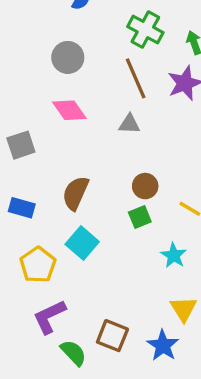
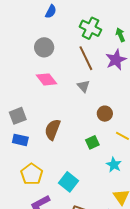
gray triangle: (129, 124) -> (83, 86), turned 48
gray square: (21, 145) -> (18, 116), moved
brown circle: (145, 186) -> (105, 114), moved
cyan square: (82, 243) -> (69, 182), moved

